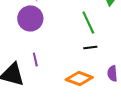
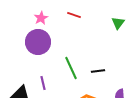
green line: (88, 22) -> (71, 68), moved

